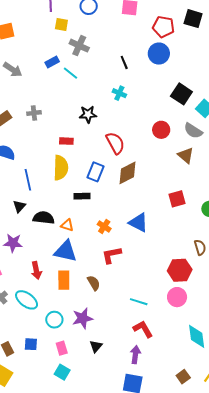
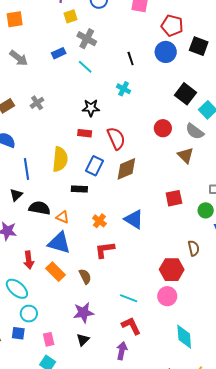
black square: (193, 19) -> (199, 46), moved
yellow square: (61, 24) -> (70, 16), turned -32
cyan line: (70, 73) -> (85, 67), moved
gray cross: (34, 113) -> (37, 103), turned -32
red rectangle: (66, 141) -> (85, 133), moved
orange rectangle: (64, 280) -> (55, 272), turned -48
purple star: (83, 318) -> (83, 313), moved
cyan circle: (54, 320) -> (29, 314), moved

